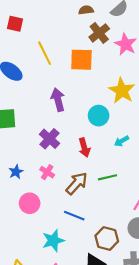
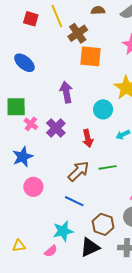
brown cross: (99, 33) -> (78, 33), moved
yellow line: (45, 53) -> (57, 16), moved
blue star: (16, 172) -> (23, 157), size x1.5
pink cross: (47, 172) -> (31, 124), moved
cyan star: (53, 241) -> (63, 231), moved

